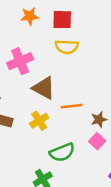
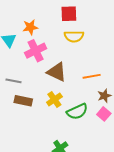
orange star: (30, 16) -> (30, 27), moved
orange line: (72, 106) -> (92, 76), moved
green semicircle: (62, 152) -> (77, 112), moved

